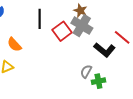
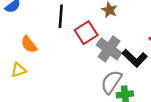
gray cross: (82, 26) -> (109, 49), moved
gray semicircle: (86, 71) -> (111, 82), size x1.5

